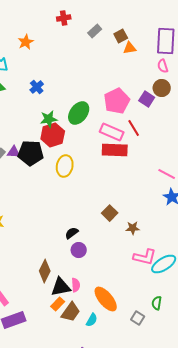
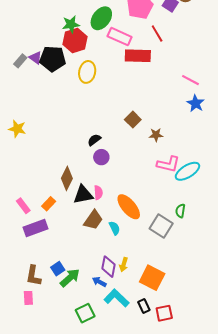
pink rectangle: (112, 132) -> (120, 37), moved
purple triangle: (14, 152) -> (35, 58), turned 32
orange rectangle: (58, 304) -> (49, 204), moved
gray square: (138, 318) -> (161, 226), size x1.6
cyan semicircle: (92, 320) -> (115, 228), turned -56

